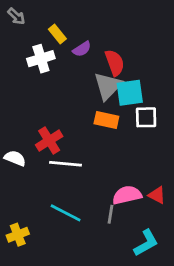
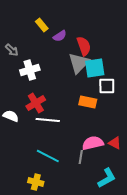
gray arrow: (16, 16) -> (12, 50), moved
white cross: (41, 59) -> (30, 70), moved
orange rectangle: (106, 120) -> (88, 102), moved
yellow cross: (18, 235) -> (36, 182), moved, turned 35

